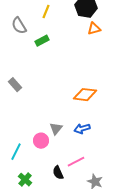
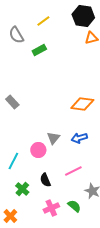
yellow line: (46, 12) -> (43, 21), turned 32
gray rectangle: (15, 85) -> (12, 102), moved
black semicircle: (58, 173) -> (45, 180), moved

